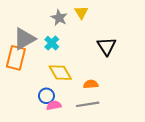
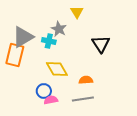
gray star: (59, 18) -> (59, 29), moved
cyan cross: (52, 43) -> (49, 41), turned -32

